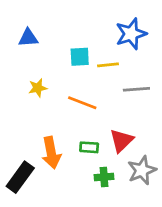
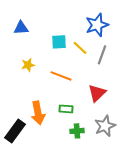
yellow line: (108, 65) -> (80, 48), turned 49
gray line: (136, 89) -> (102, 55), moved, turned -66
red triangle: (122, 141) -> (97, 93), moved

